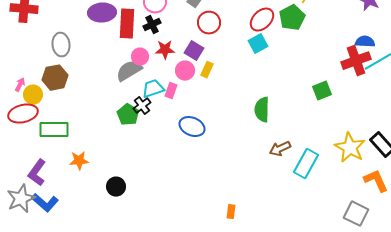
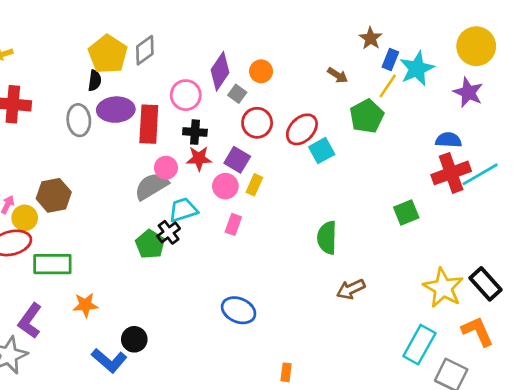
red ellipse: (262, 20) -> (302, 129), moved
black cross: (152, 25) -> (195, 132), moved, turned 30
blue semicircle: (365, 42) -> (448, 140), moved
gray ellipse: (61, 45) -> (79, 120), moved
pink rectangle: (171, 91) -> (233, 224), moved
blue ellipse: (192, 127) -> (239, 310), moved
cyan rectangle: (306, 164) -> (419, 345), moved
blue L-shape: (45, 203) -> (109, 360), moved

